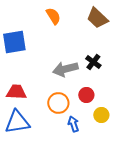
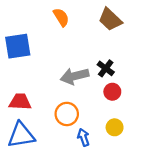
red circle: (86, 95) -> (112, 92), moved

